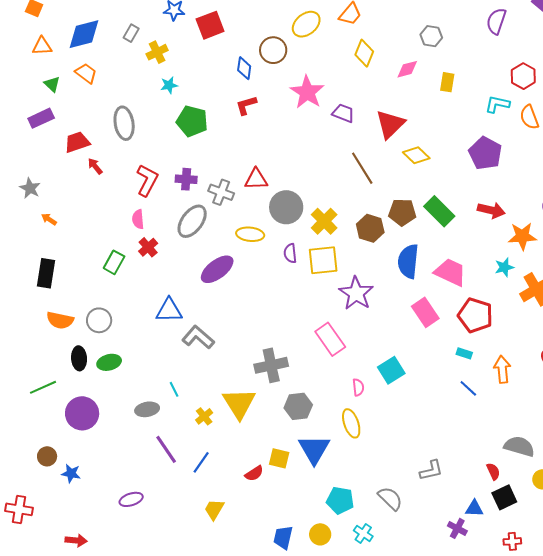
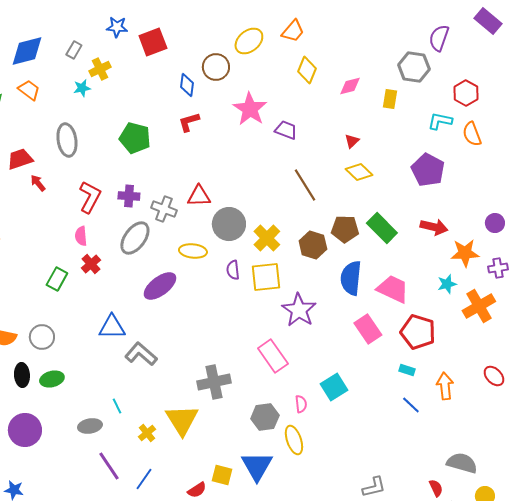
gray hexagon: (431, 36) -> (414, 67), moved, size x1.4
cyan star: (169, 85) -> (82, 88), moved
red triangle: (390, 124) -> (352, 141), moved, size x0.5
gray hexagon: (298, 406) -> (265, 417), moved

